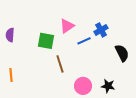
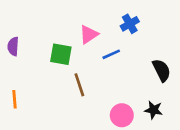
blue cross: (101, 30) -> (130, 24), moved
pink circle: (83, 86) -> (122, 115), moved
black star: (108, 86) -> (154, 110), moved

